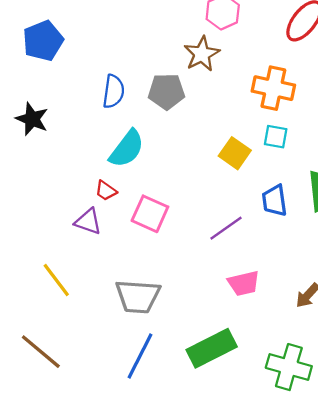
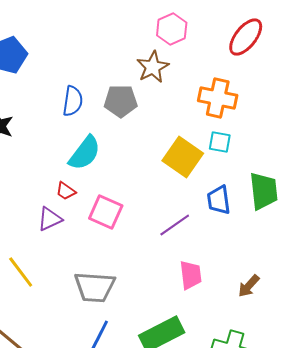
yellow square: (235, 153) -> (183, 157), size x1.4
purple triangle: (88, 222) -> (50, 219), turned -44
pink trapezoid: (244, 283) -> (191, 275), turned -84

